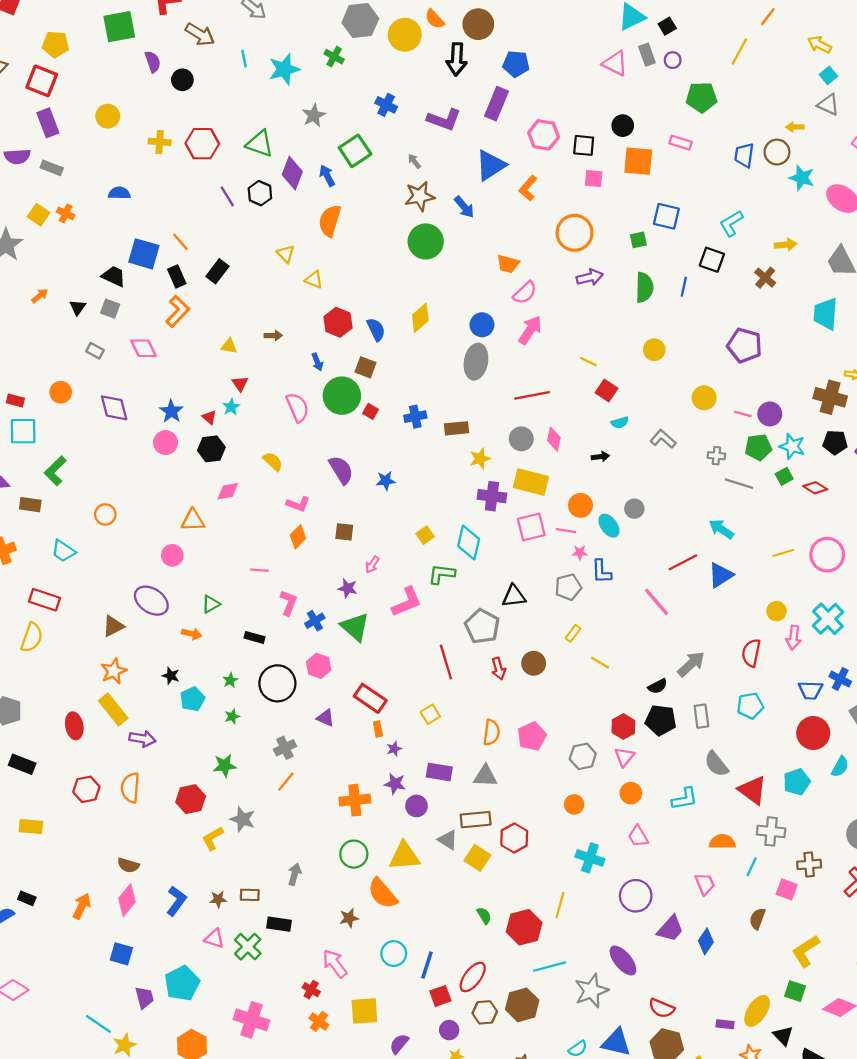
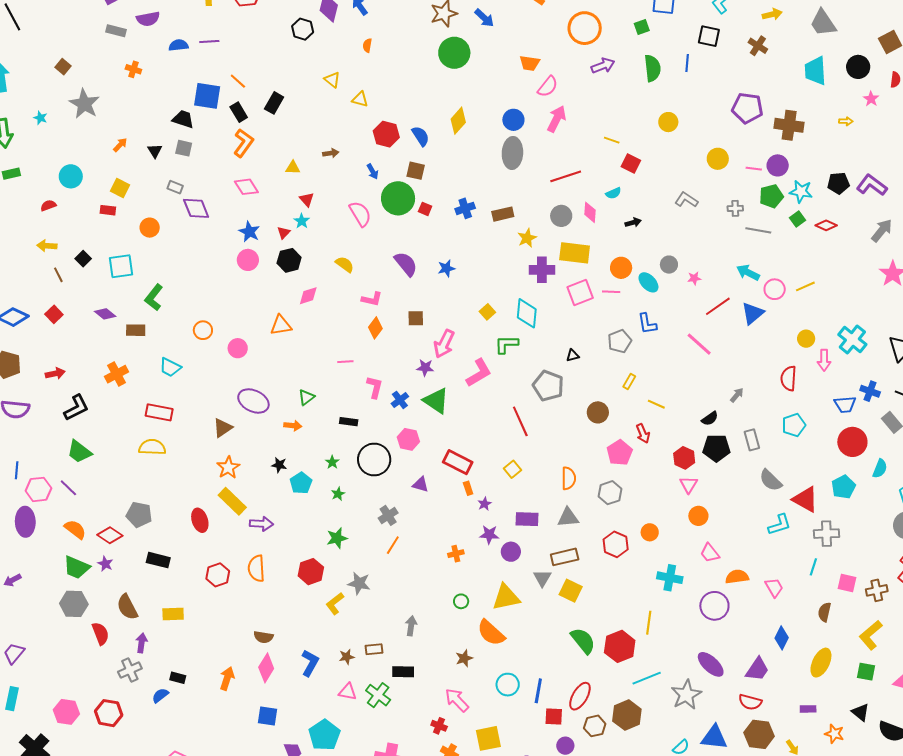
purple semicircle: (17, 156) -> (148, 19), moved
purple line: (227, 196) -> (209, 41), moved, turned -54
yellow square: (39, 215) -> (120, 188), moved
orange semicircle: (330, 221) -> (367, 45), size x0.5
pink diamond: (143, 348) -> (246, 187), moved
brown cross: (830, 397) -> (789, 125), moved
red rectangle: (15, 401) -> (108, 210), moved
purple diamond: (114, 408) -> (196, 208), moved
red triangle: (209, 417) -> (284, 233), turned 40
cyan semicircle: (620, 423) -> (613, 193), moved
pink star: (580, 553) -> (694, 278), moved
pink circle: (172, 555) -> (238, 348), moved
pink circle: (827, 555) -> (775, 289), moved, size x0.7
pink arrow: (372, 565) -> (444, 344), size x1.8
black triangle: (514, 596) -> (573, 355), size x0.6
yellow semicircle: (32, 637) -> (152, 447), turned -100
gray arrow: (691, 664) -> (737, 395), size x0.6
red arrow: (499, 669) -> (643, 434), moved
pink pentagon: (532, 736) -> (619, 453), moved
gray hexagon: (583, 756) -> (610, 493), moved
cyan L-shape: (685, 799) -> (780, 525), moved
orange cross: (355, 800) -> (456, 554), size x0.6
red hexagon: (514, 838) -> (616, 544), moved
gray triangle: (448, 840) -> (542, 578), turned 36
orange semicircle: (722, 842) -> (737, 577), moved
green circle: (354, 854) -> (461, 601), size x0.6
brown cross: (809, 864) -> (877, 590), moved
green semicircle: (484, 916) -> (583, 641), size x1.8
purple trapezoid: (670, 929) -> (757, 669), moved
red square: (440, 996) -> (554, 717), turned 30
yellow ellipse: (757, 1011) -> (821, 663), moved

